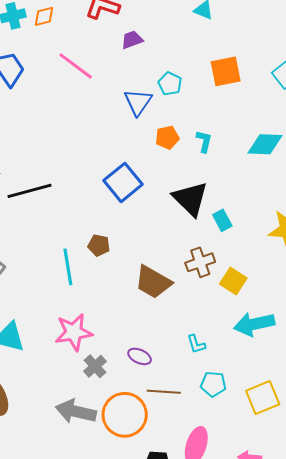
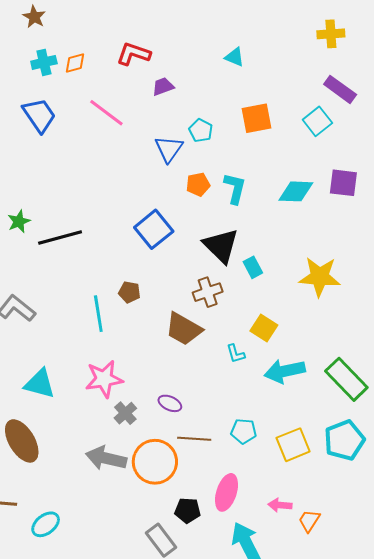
cyan L-shape: (204, 141) -> (235, 188), size x1.4
brown cross: (200, 262) -> (208, 292), moved
cyan L-shape: (196, 344) -> (236, 354), moved

